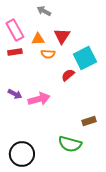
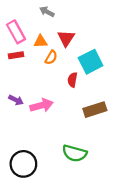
orange semicircle: (48, 54) -> (51, 57), turned -64
red semicircle: (68, 75) -> (72, 80), turned -40
brown rectangle: (89, 121) -> (95, 110), moved, size x1.5

